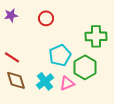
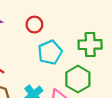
cyan pentagon: (60, 55) -> (50, 52), moved

